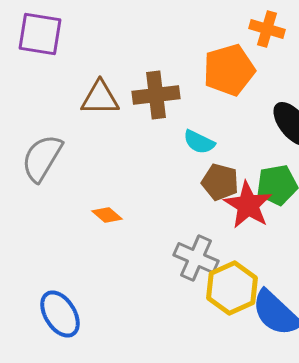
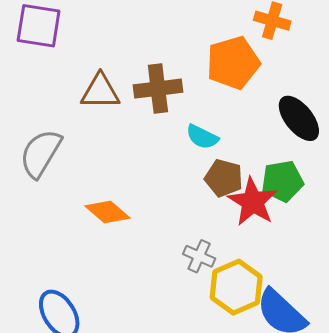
orange diamond: (107, 215) -> (108, 212), size x1.4
gray cross: (196, 258) -> (199, 256), size x0.7

